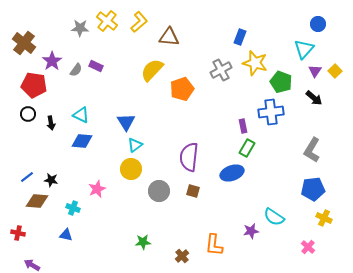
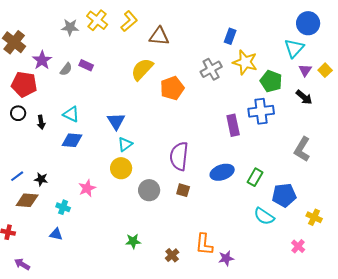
blue circle: (318, 24) -> (308, 23), size x1.5
purple rectangle: (243, 126) -> (233, 125), size x1.5
green rectangle: (247, 148) -> (255, 177), moved
blue pentagon: (313, 189) -> (284, 195), moved
purple star: (251, 231) -> (226, 258), moved

